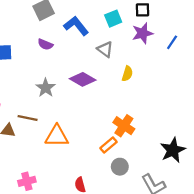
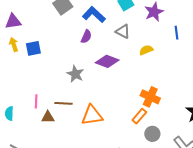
blue line: (172, 42) -> (176, 33), moved, turned -32
purple semicircle: (45, 44) -> (86, 37), moved, turned -80
yellow semicircle: (127, 74) -> (146, 50), turned -120

